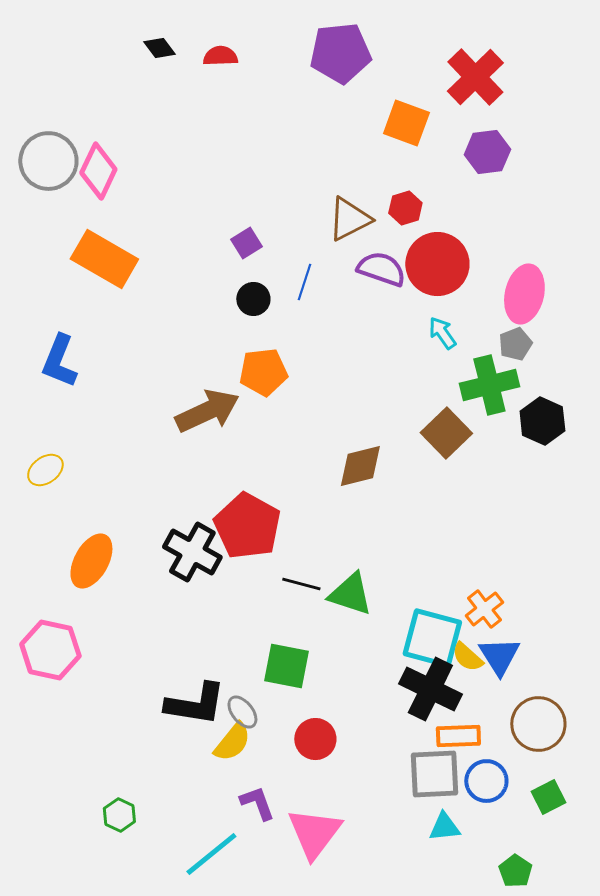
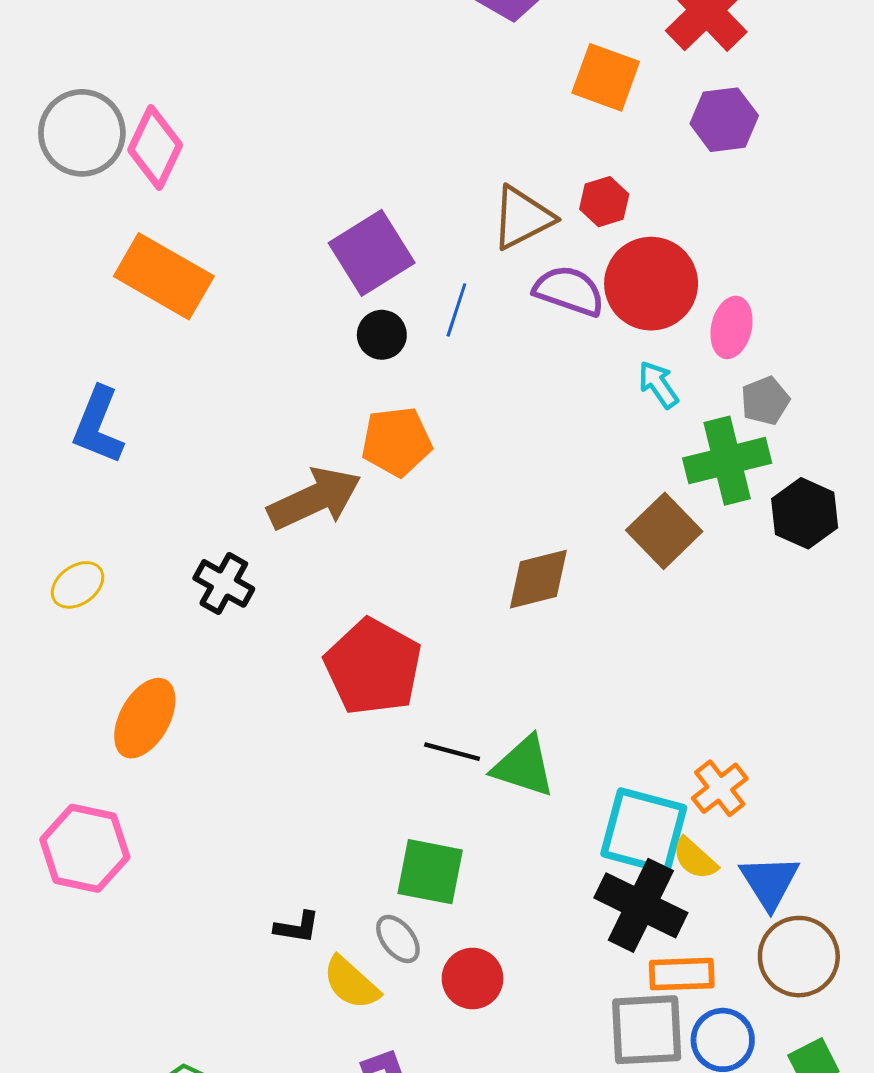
purple square: (246, 243) -> (372, 253), size x1.8
pink ellipse: (524, 294) -> (732, 327), moved, size x0.7
black cross: (192, 552) -> (224, 583), moved, size x0.7
blue triangle: (499, 656) -> (770, 882), moved
black L-shape: (195, 704) -> (297, 927), size x0.5
gray ellipse: (242, 712) -> (398, 939), moved
yellow semicircle: (232, 742) -> (351, 983), turned 93

